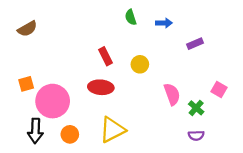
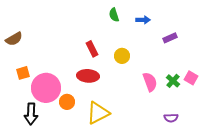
brown semicircle: (27, 29) -> (14, 39), moved
green cross: (196, 108) -> (173, 81), moved
orange circle: (70, 134) -> (67, 102), moved

